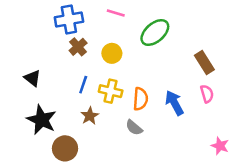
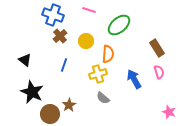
blue cross: (69, 19) -> (53, 15), turned 30
yellow cross: (111, 91) -> (98, 74), moved, turned -30
orange semicircle: (141, 99) -> (108, 54), moved
brown star: (90, 116) -> (69, 105), moved

